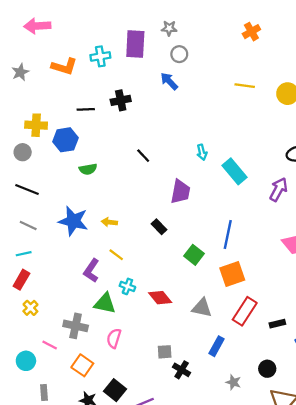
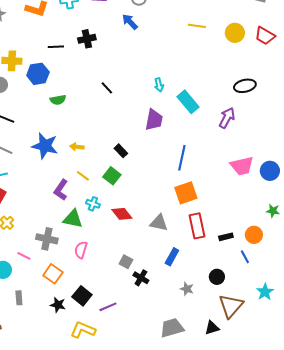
purple trapezoid: (180, 192) -> (154, 120), moved
green square: (194, 255) -> (112, 176), moved
red rectangle: (245, 311) -> (197, 226), turned -45
gray square: (165, 352) -> (126, 262), turned 32

